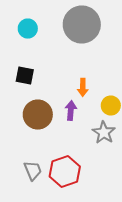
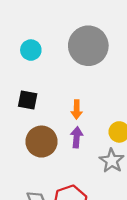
orange arrow: (83, 88) -> (77, 110), moved

